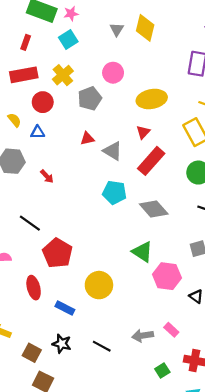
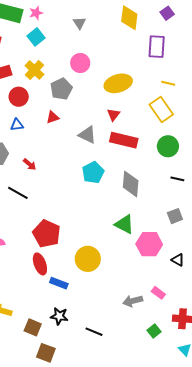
yellow diamond: (145, 28) -> (129, 18), moved
red triangle: (87, 139) -> (53, 117), moved
red rectangle: (151, 161) -> (124, 140), turned 68
cyan pentagon: (114, 192) -> (93, 173), turned -30
gray diamond: (154, 209) -> (131, 184), turned 52
black line: (30, 223) -> (18, 193), moved
red ellipse: (34, 288) -> (40, 264), moved
black line: (102, 346) -> (94, 332), moved

